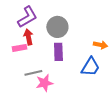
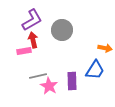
purple rectangle: (58, 52) -> (72, 81), moved
pink star: (44, 83) -> (49, 86), turned -30

